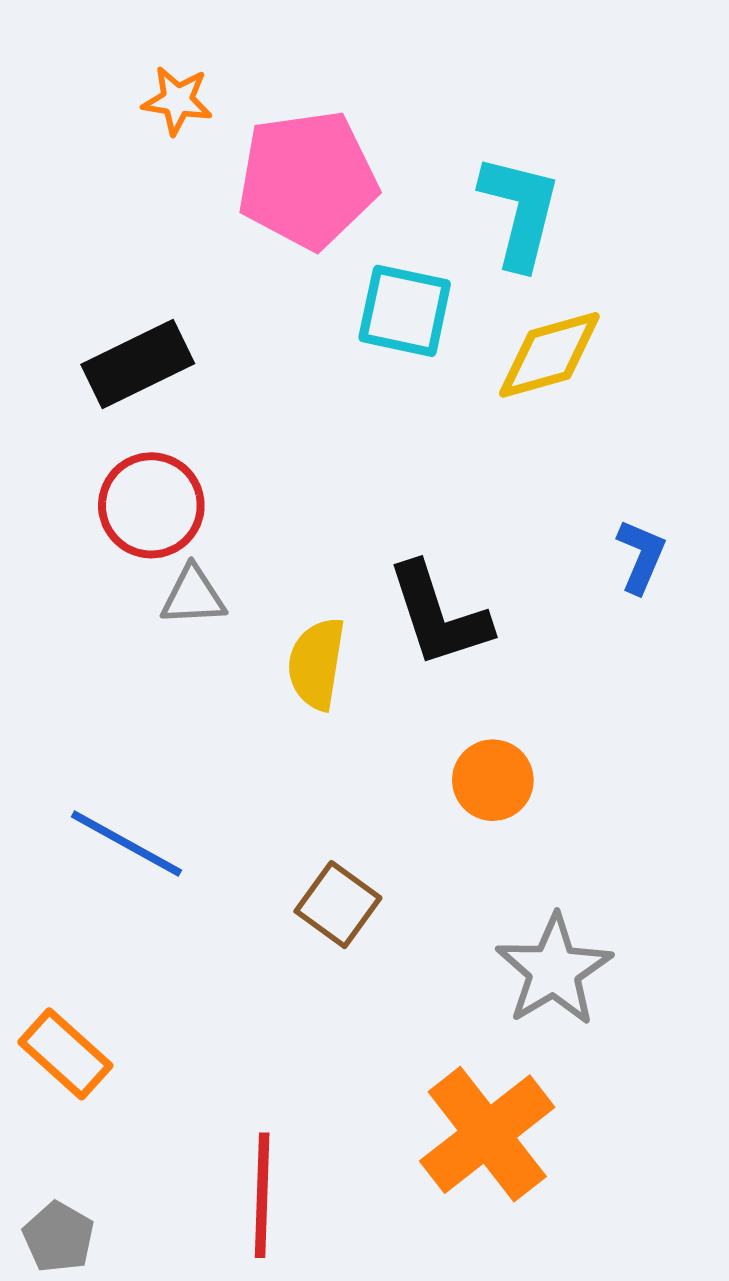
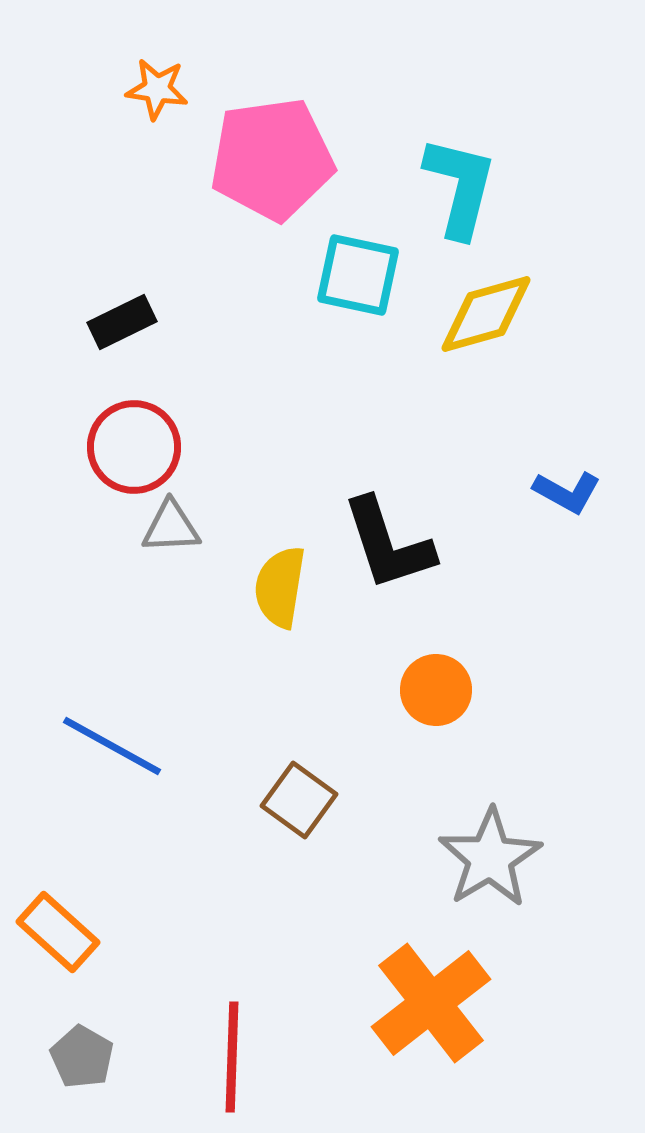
black rectangle: (138, 364) -> (122, 322), size x0.7
blue L-shape: (641, 556) -> (567, 492), turned 96
gray pentagon: (59, 1237) -> (82, 1057), moved

